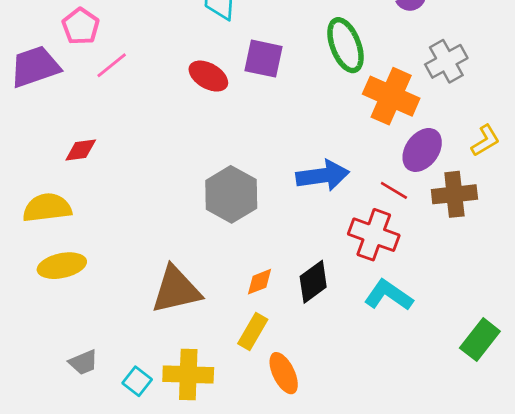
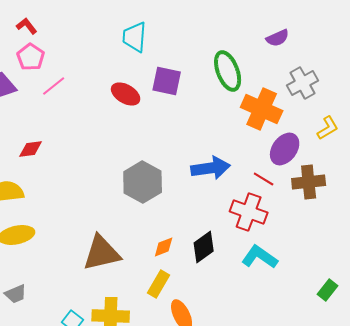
yellow L-shape: (485, 141) -> (328, 128), moved
green rectangle: (480, 340) -> (328, 290), size x0.7
gray trapezoid: (83, 362) -> (16, 294), moved

